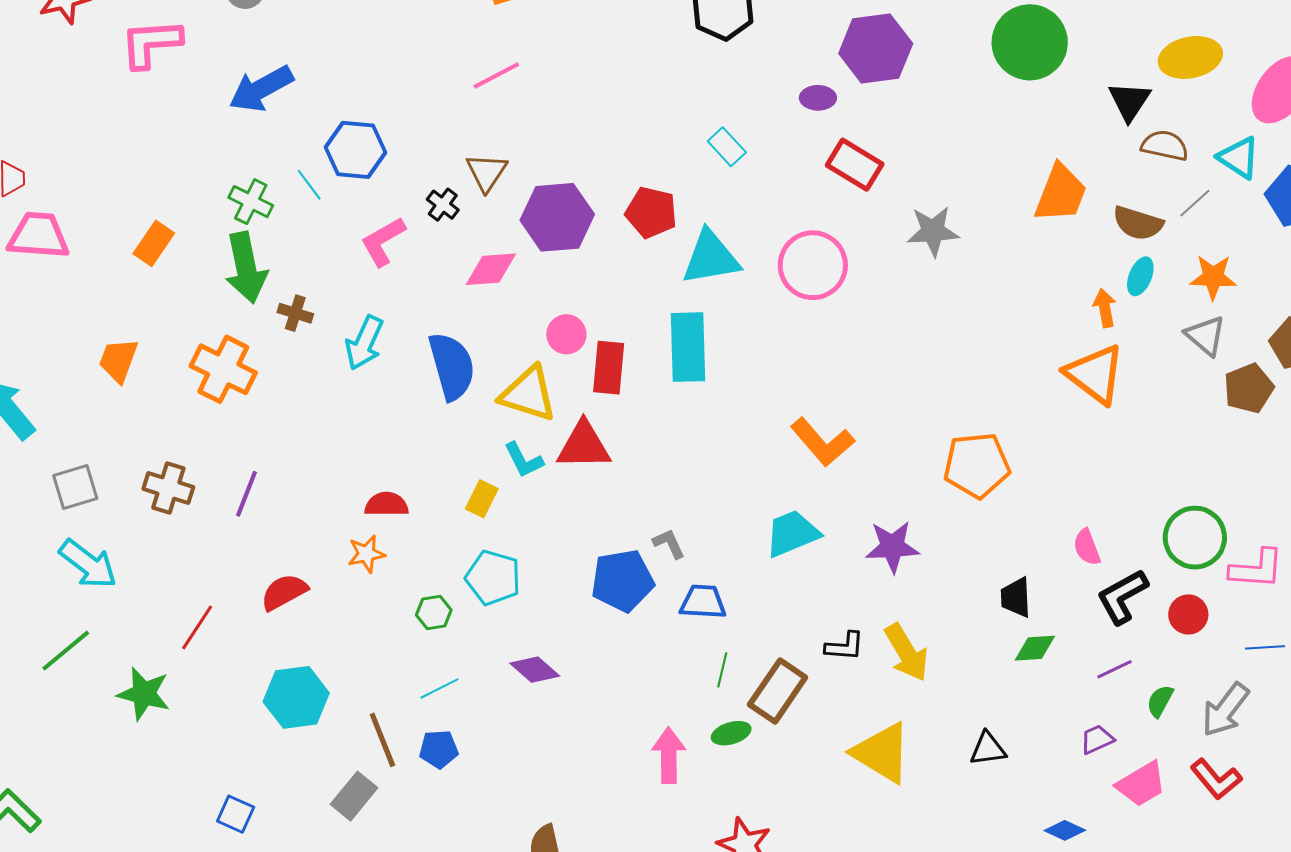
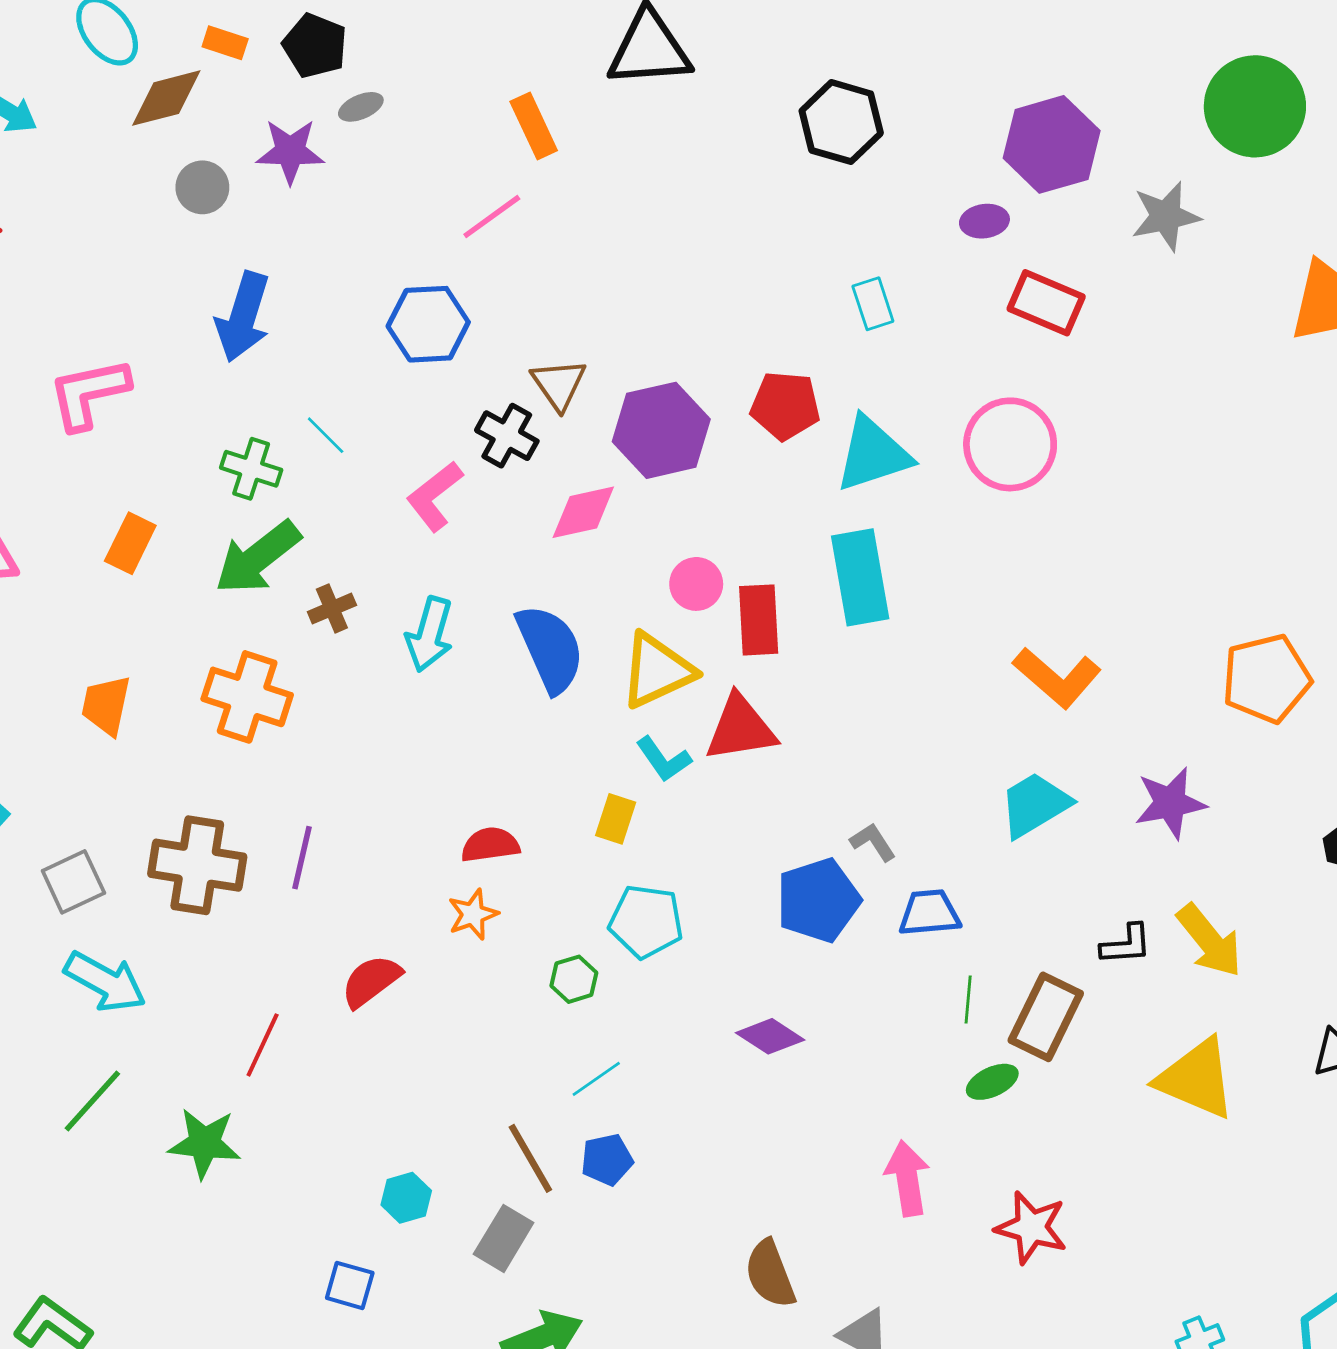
pink L-shape: (151, 43) -> (89, 393), moved
pink line: (496, 76) -> (492, 217), moved
blue arrow: (261, 89) -> (243, 317), turned -36
cyan rectangle: (727, 147) -> (873, 304), turned 33
blue hexagon: (355, 150) -> (428, 324), moved
black cross: (443, 205) -> (507, 436), size x1.4
gray star: (933, 231) -> (1166, 216), moved
green arrow: (246, 268) -> (258, 557), turned 72
brown cross: (295, 313) -> (332, 608), turned -32
yellow triangle: (528, 394) -> (657, 671), turned -34
brown cross: (168, 488) -> (197, 865), size x1.4
purple diamond: (535, 670) -> (770, 1036), moved
cyan hexagon: (296, 697) -> (406, 1198), moved, size x0.6
pink arrow: (669, 755) -> (907, 1178), moved

